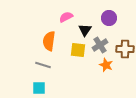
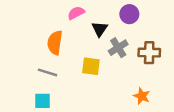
yellow square: (78, 50) -> (91, 66), moved
orange star: (106, 65) -> (142, 96), moved

